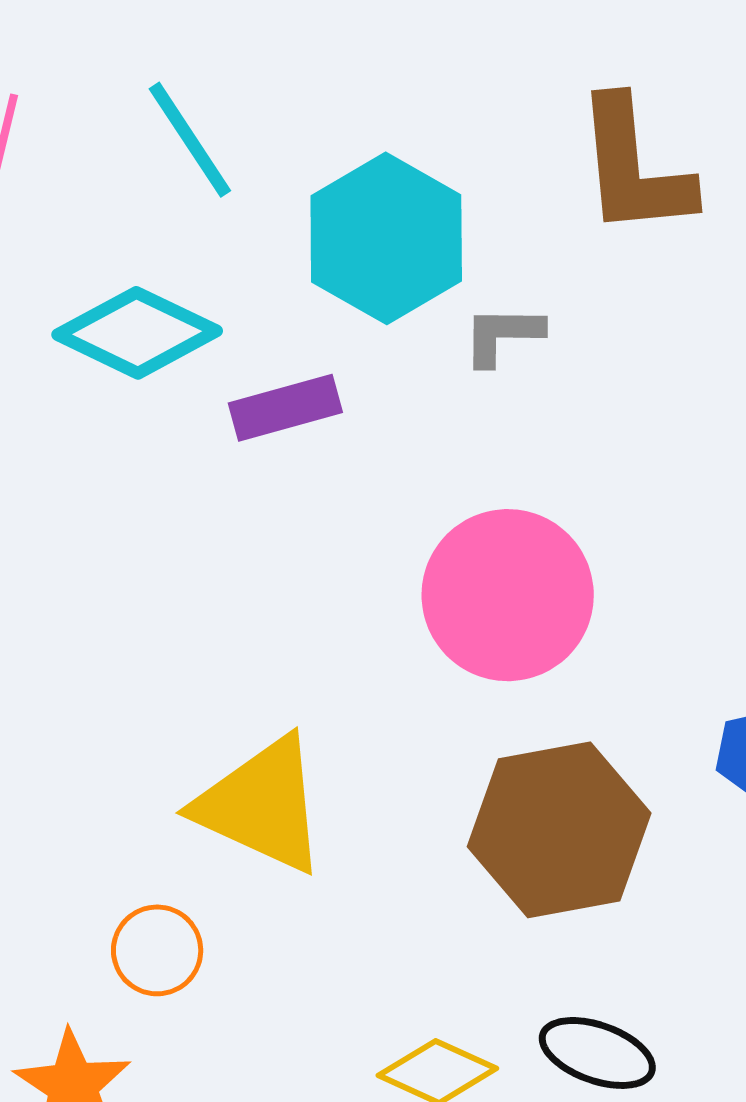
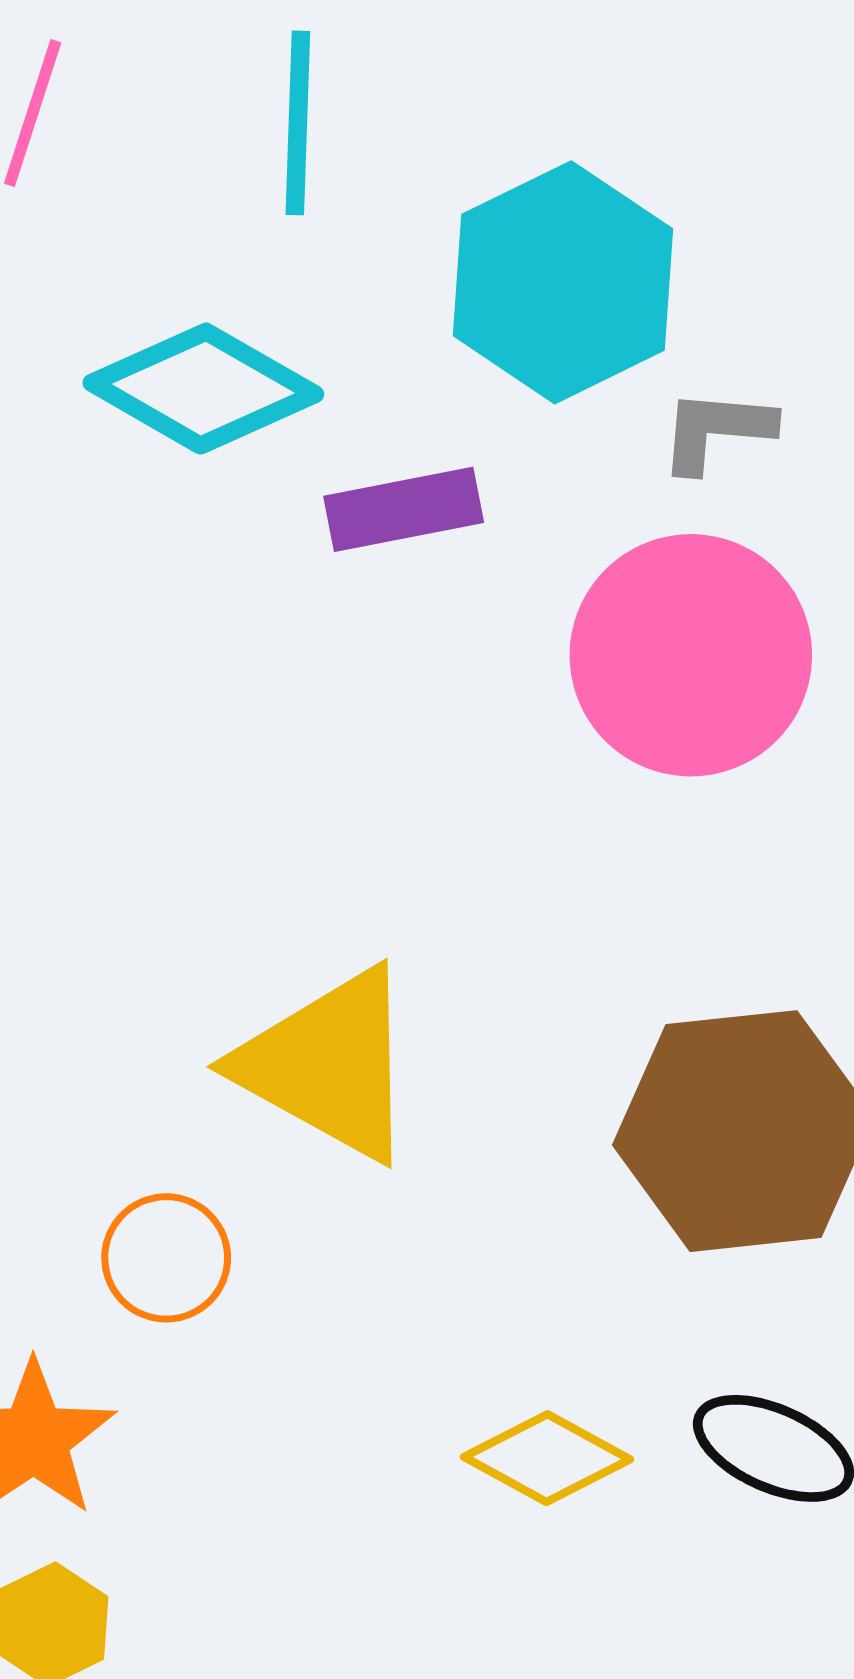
cyan line: (190, 140) -> (298, 123), turned 31
pink circle: (508, 595) -> (691, 655), moved

